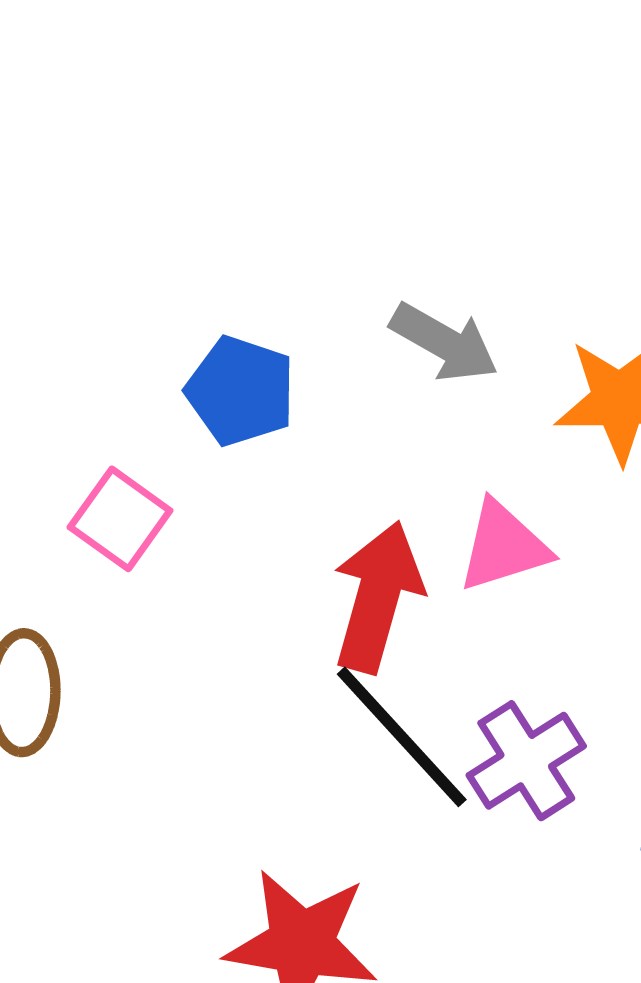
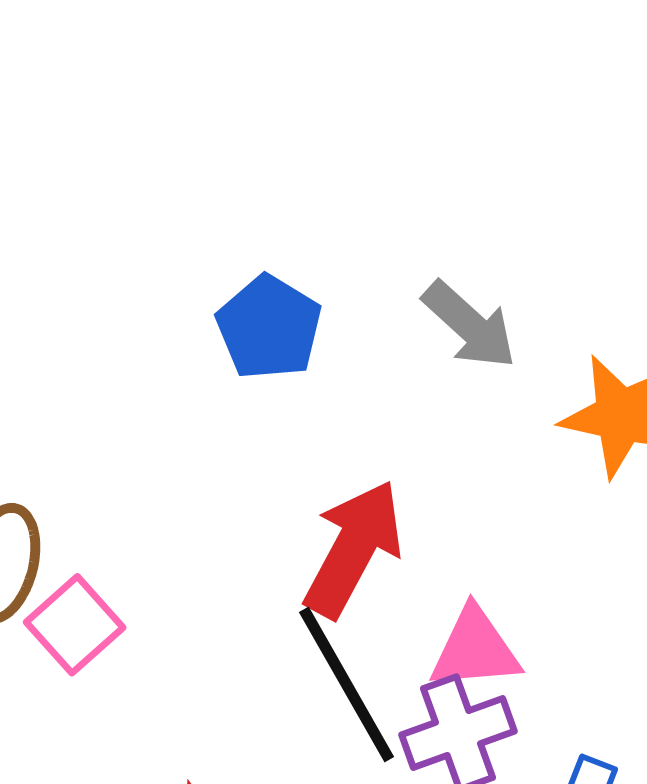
pink square: (120, 519) -> (75, 625), moved
pink triangle: (503, 546) -> (475, 649), moved

